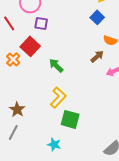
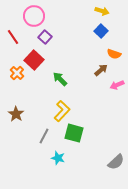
purple square: (41, 23) -> (45, 37), turned 32
brown star: (17, 109) -> (16, 114), moved
gray line: (13, 132) -> (44, 136), moved

